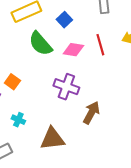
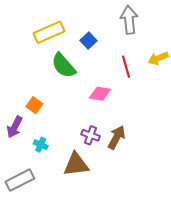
pink diamond: (73, 50) -> (100, 94), moved
purple cross: (66, 87) -> (91, 135), moved, size x0.7

